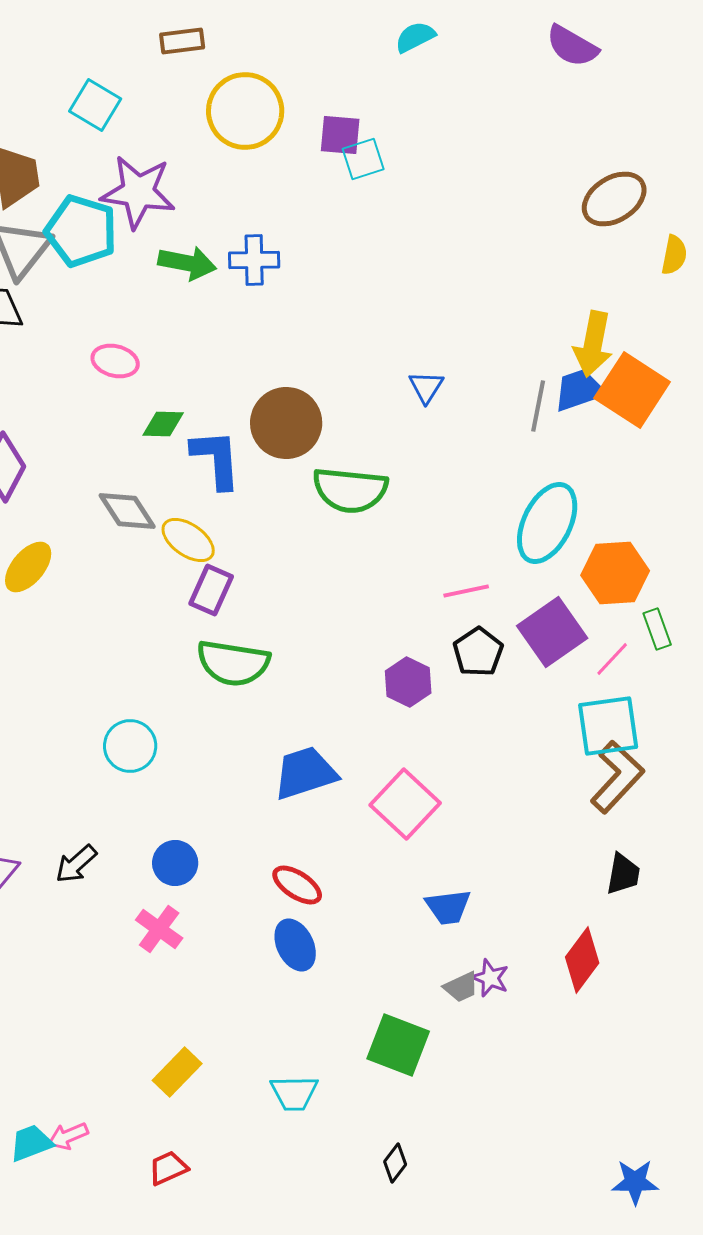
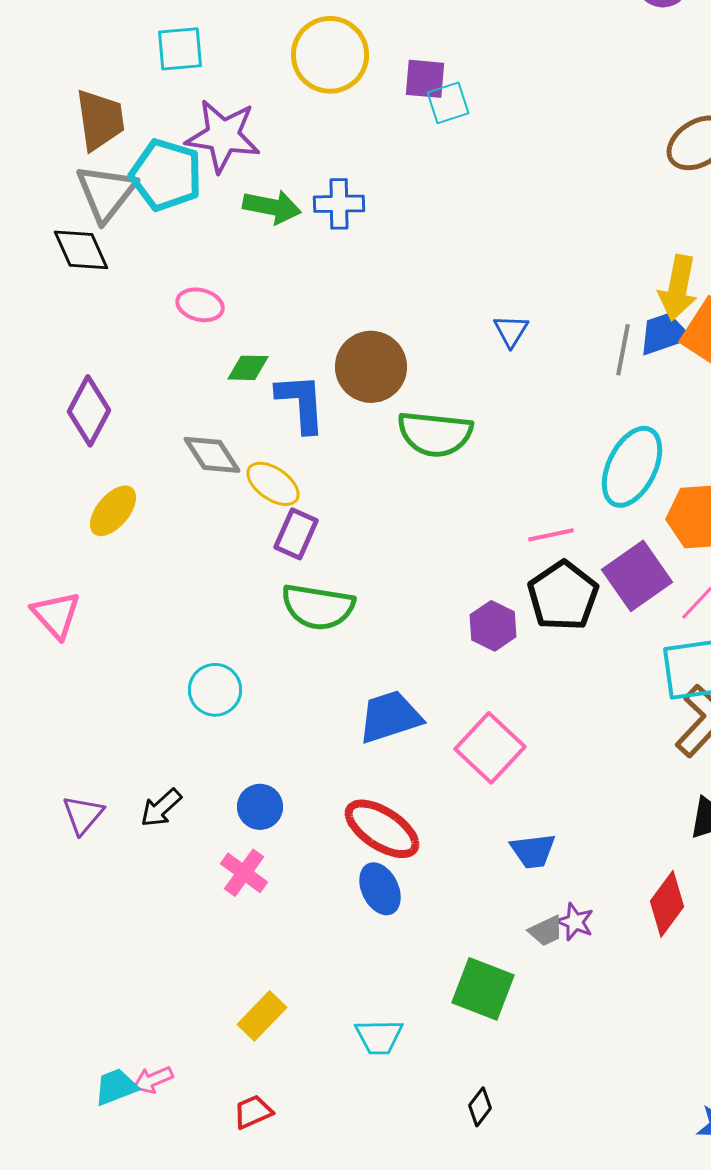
cyan square: (95, 105) -> (180, 49), turned -36
black pentagon: (478, 652) -> (563, 596), size x1.4
red ellipse: (297, 885) -> (382, 829), size x1.5

